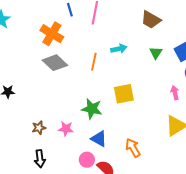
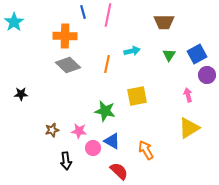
brown trapezoid: (151, 20) -> (164, 22), turned -30
orange cross: (52, 34) -> (65, 36), turned -30
black arrow: (40, 159) -> (66, 161), moved
pink circle: (87, 160) -> (93, 148), moved

